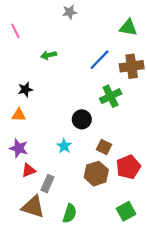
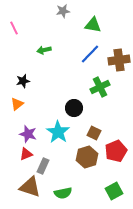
green triangle: (128, 28) -> (93, 25), moved
orange triangle: (19, 115) -> (17, 104), turned -40
cyan star: (64, 146) -> (58, 132), size x1.6
purple star: (19, 148) -> (28, 134), moved
green semicircle: (70, 213) -> (63, 193), turned 60

